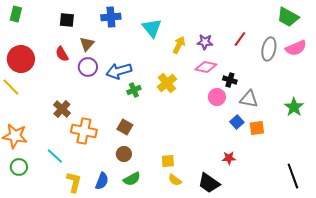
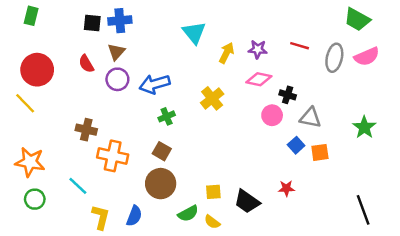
blue cross: (111, 17) -> (120, 21), moved
red line: (240, 39) -> (300, 46), turned 70
green cross: (134, 90) -> (167, 116), moved
brown cross: (62, 109) -> (86, 130), turned -30
brown circle: (124, 154) -> (161, 184), size x1.6
green semicircle: (132, 179) -> (188, 214), moved
yellow semicircle: (175, 180) -> (212, 222), moved
black trapezoid: (209, 183) -> (247, 202), moved

